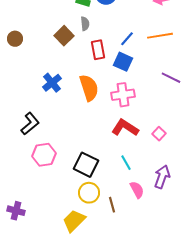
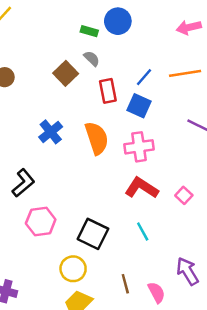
gray semicircle: (85, 24) -> (92, 58), turned -40
purple arrow: (162, 177) -> (188, 271), moved, turned -50
pink semicircle: (137, 190) -> (156, 292), moved
yellow circle: (89, 193) -> (73, 269), moved

